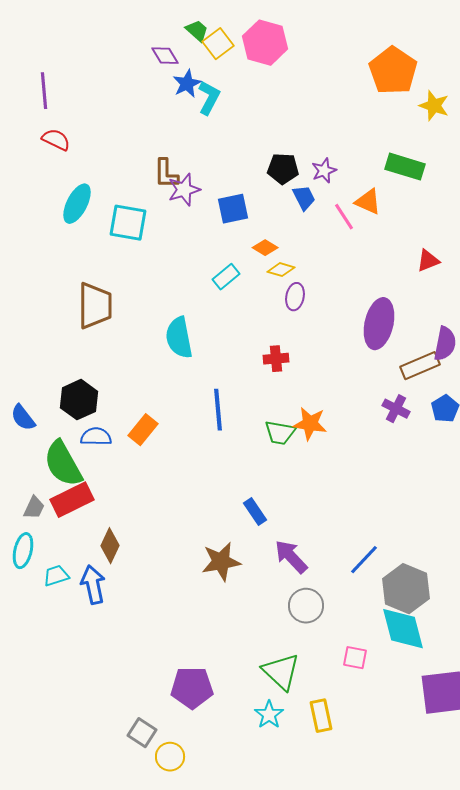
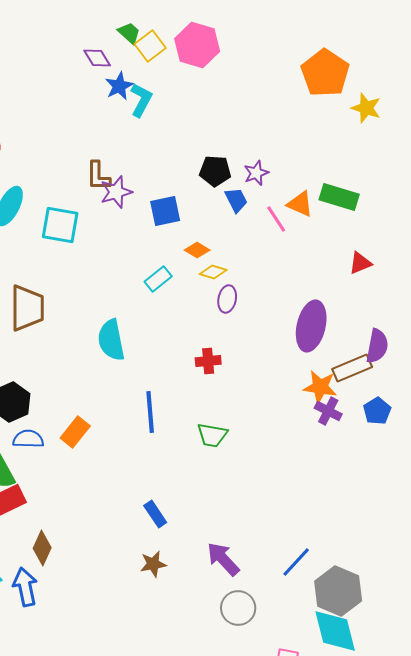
green rectangle: (405, 167) -> (339, 197), moved
orange star: (310, 424) -> (320, 387), moved
blue rectangle: (255, 512) -> (155, 514), moved
brown star: (221, 562) -> (153, 564), size x0.7

